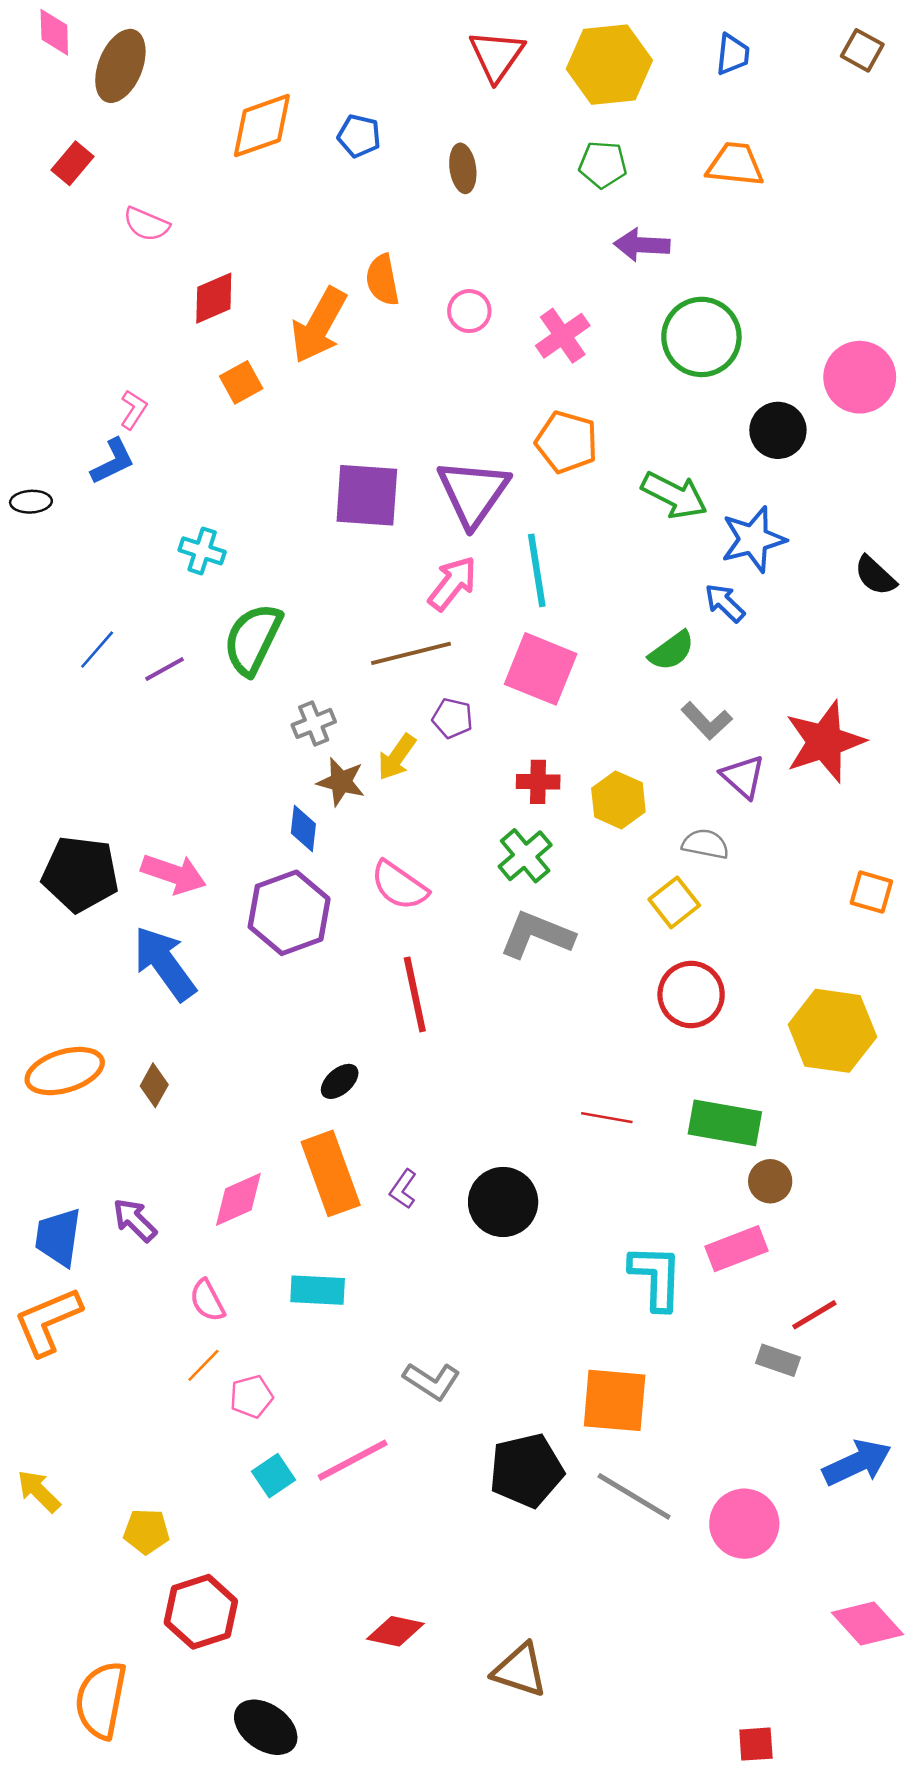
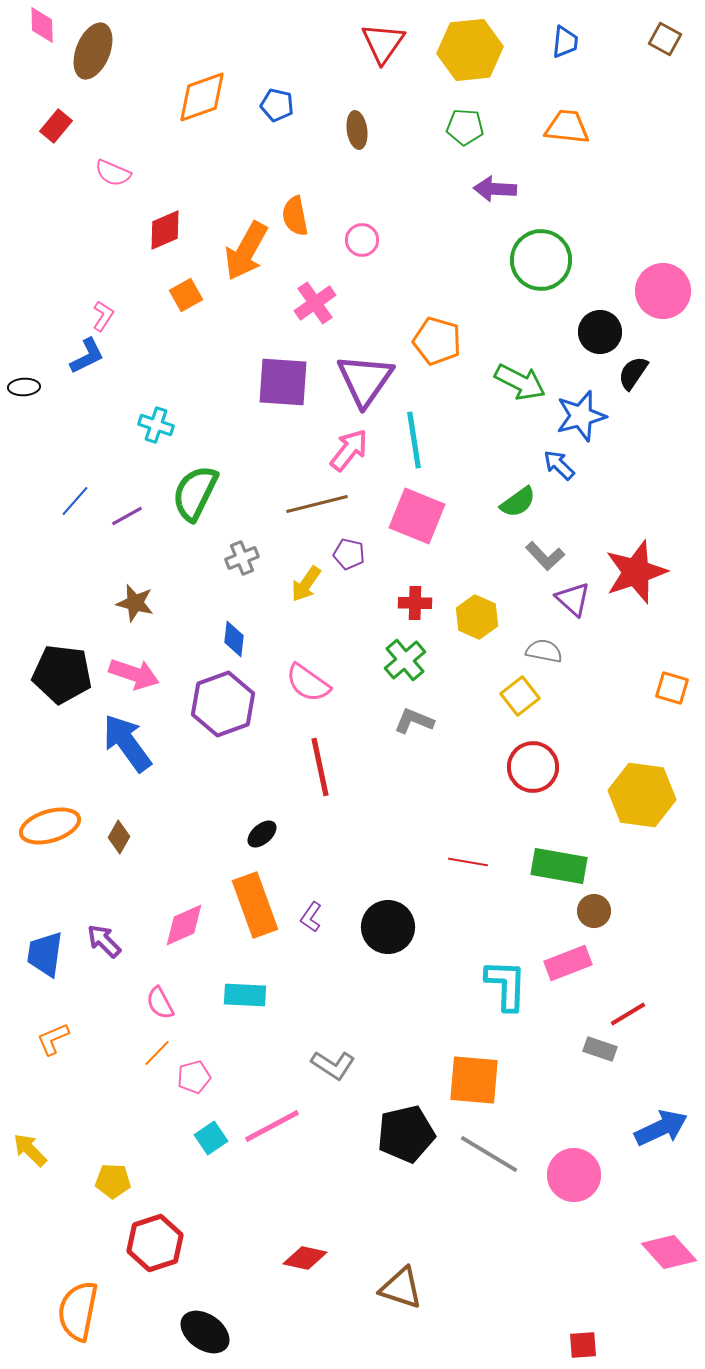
pink cross: (563, 336) -> (315, 303), moved
black semicircle: (875, 576) -> (633, 373), moved, turned 81
brown star: (341, 782) -> (135, 603), moved
gray L-shape: (537, 935) -> (414, 721), size x0.7
orange L-shape: (48, 1321) -> (53, 1039), moved, size x0.6

